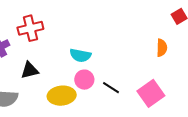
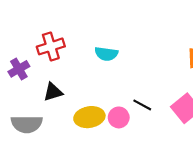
cyan semicircle: (80, 55) -> (106, 54), moved
pink circle: (84, 80) -> (119, 117), moved

